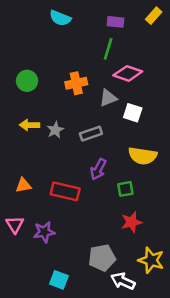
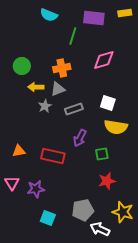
yellow rectangle: (154, 16) -> (125, 13), turned 40
purple rectangle: (116, 22) -> (94, 18), size x1.5
green line: (108, 49) -> (73, 36), moved
pink diamond: (128, 73) -> (104, 60), turned -35
gray triangle: (108, 98) -> (58, 89), moved
white square: (133, 113) -> (108, 103), moved
yellow arrow: (29, 125) -> (36, 87), moved
cyan square: (59, 280) -> (48, 218), moved

